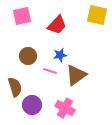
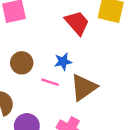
red trapezoid: (57, 25) -> (77, 23), moved, turned -85

